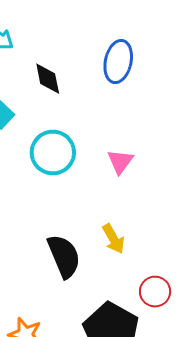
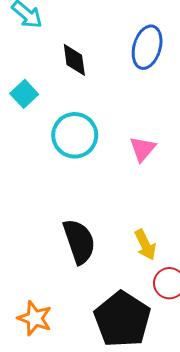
yellow arrow: (113, 239) -> (145, 245), moved

